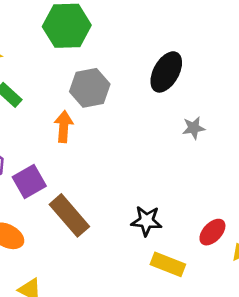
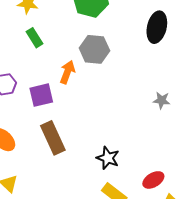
black ellipse: (166, 72) -> (157, 27), moved, turned -32
purple square: (29, 181) -> (41, 95), moved

